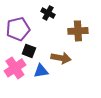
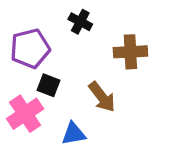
brown arrow: (61, 58) -> (102, 97), turned 42
blue triangle: (41, 71) -> (74, 134), moved

